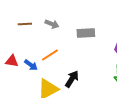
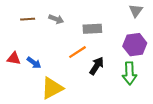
orange line: (50, 55) -> (77, 52), moved
black arrow: (72, 79) -> (97, 66), moved

